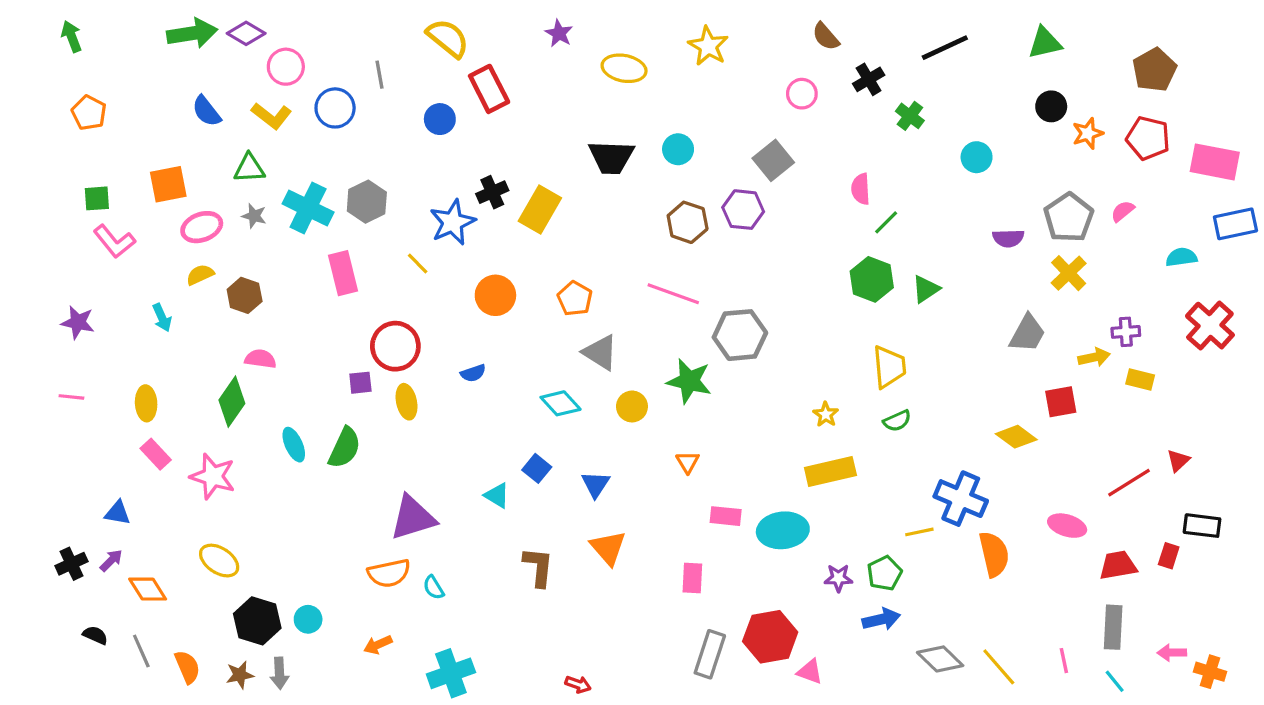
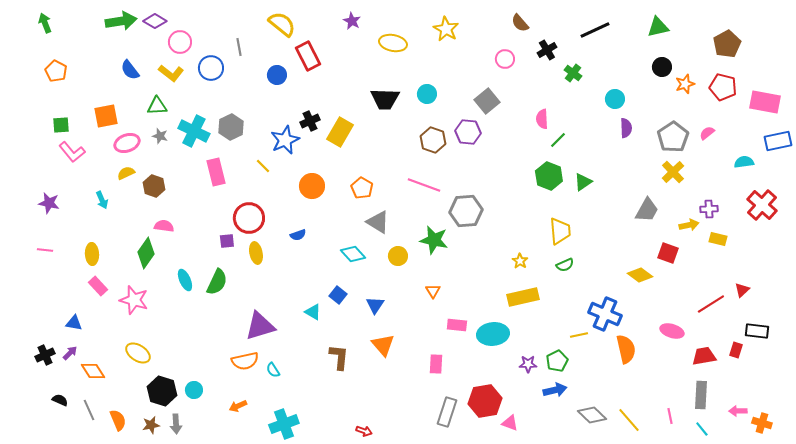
purple semicircle: (1008, 238) -> (626, 128), moved, turned -90
red square: (1061, 402) -> (668, 253), turned 30

